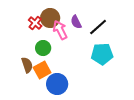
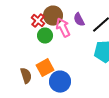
green circle: (43, 48) -> (45, 36), moved
brown semicircle: (27, 65) -> (26, 76), moved

